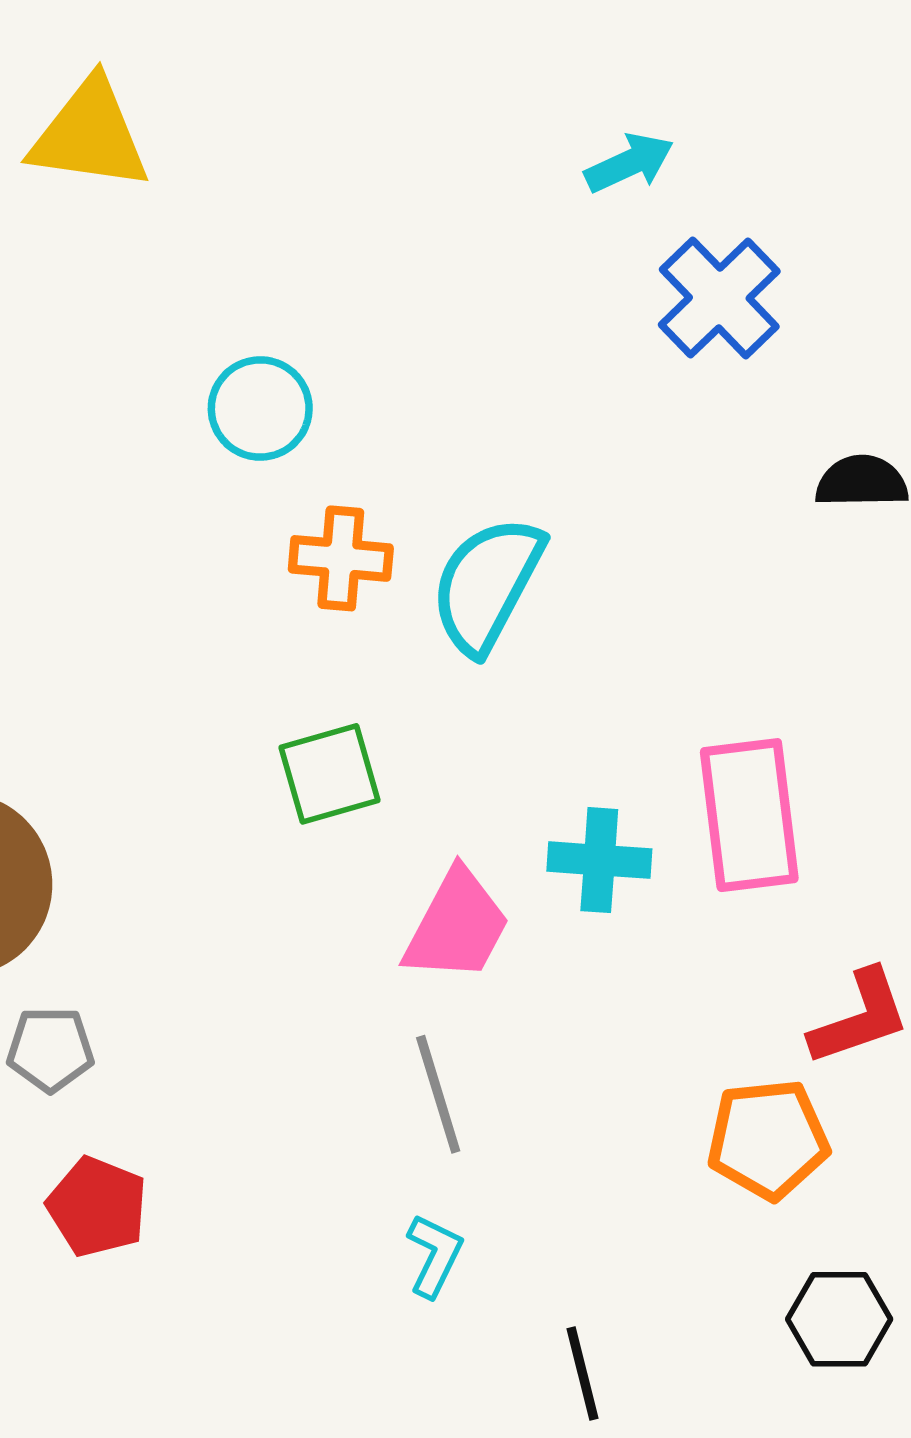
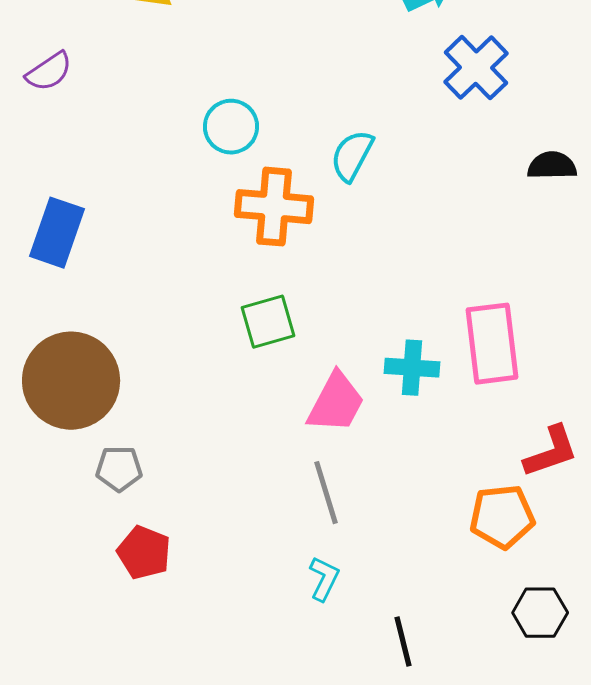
orange cross: (341, 558) -> (274, 207), size x1.4
cyan semicircle: (487, 585) -> (352, 156), moved, size x0.7

